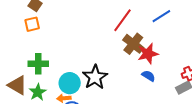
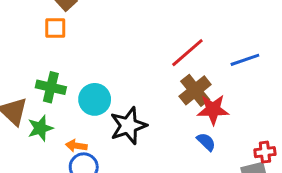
cyan circle: (70, 83) -> (95, 99), moved

